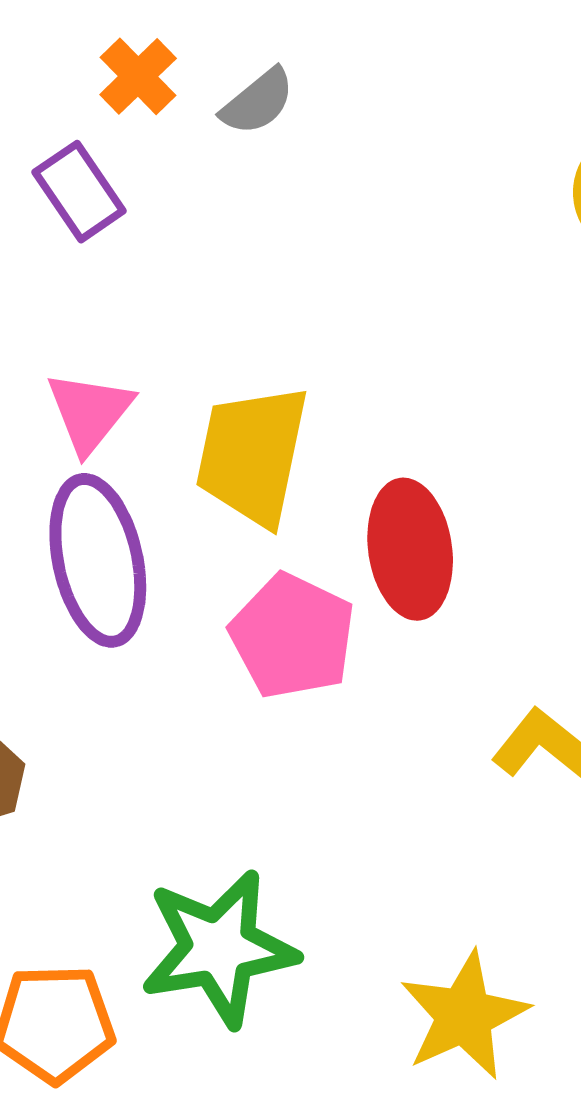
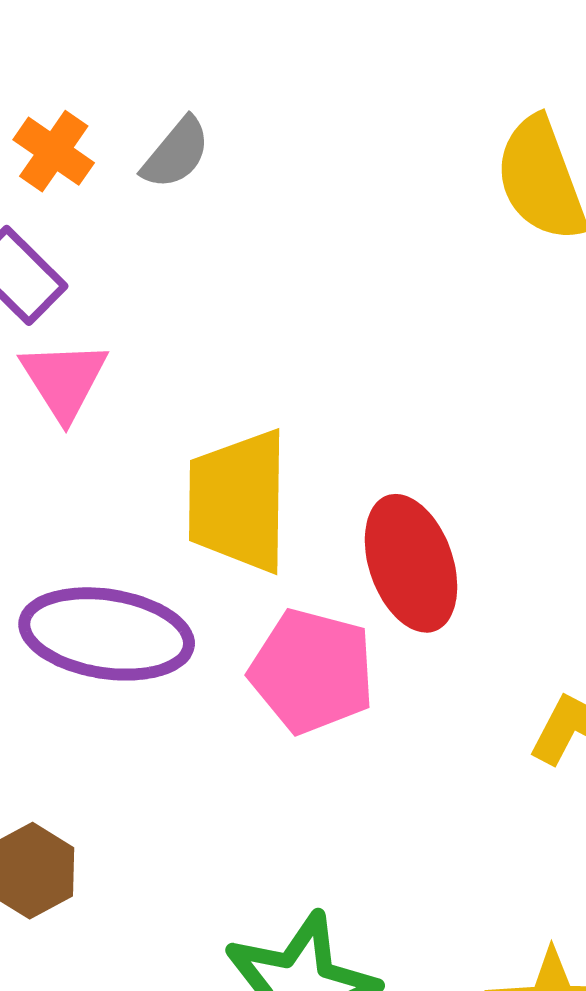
pink triangle: (90, 412) -> (64, 380), moved
purple ellipse: (98, 560) -> (107, 634), turned -58

